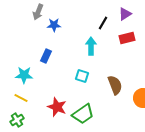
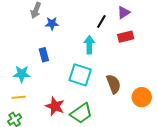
blue rectangle: (46, 56) -> (44, 55), turned -40
cyan square: (82, 76) -> (80, 75), size x1.6
yellow line: (21, 98) -> (19, 97), turned -32

